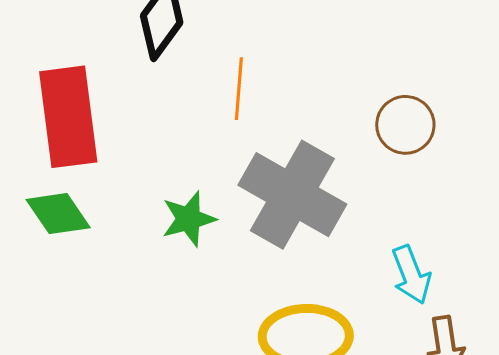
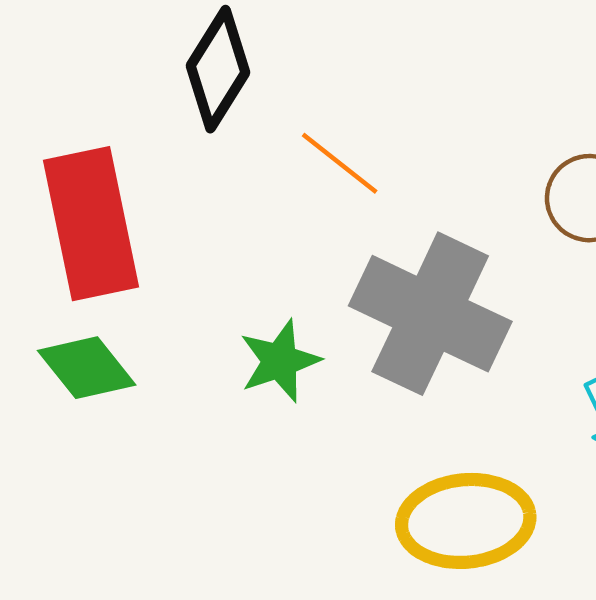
orange line: (239, 89) -> (340, 163), turned -52

